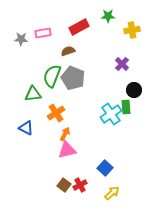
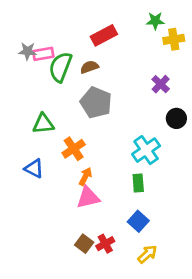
green star: (108, 16) -> (155, 21), moved
pink rectangle: (43, 33) -> (43, 54), moved
green semicircle: (52, 76) -> (60, 67), moved
green rectangle: (126, 107) -> (138, 183), moved

